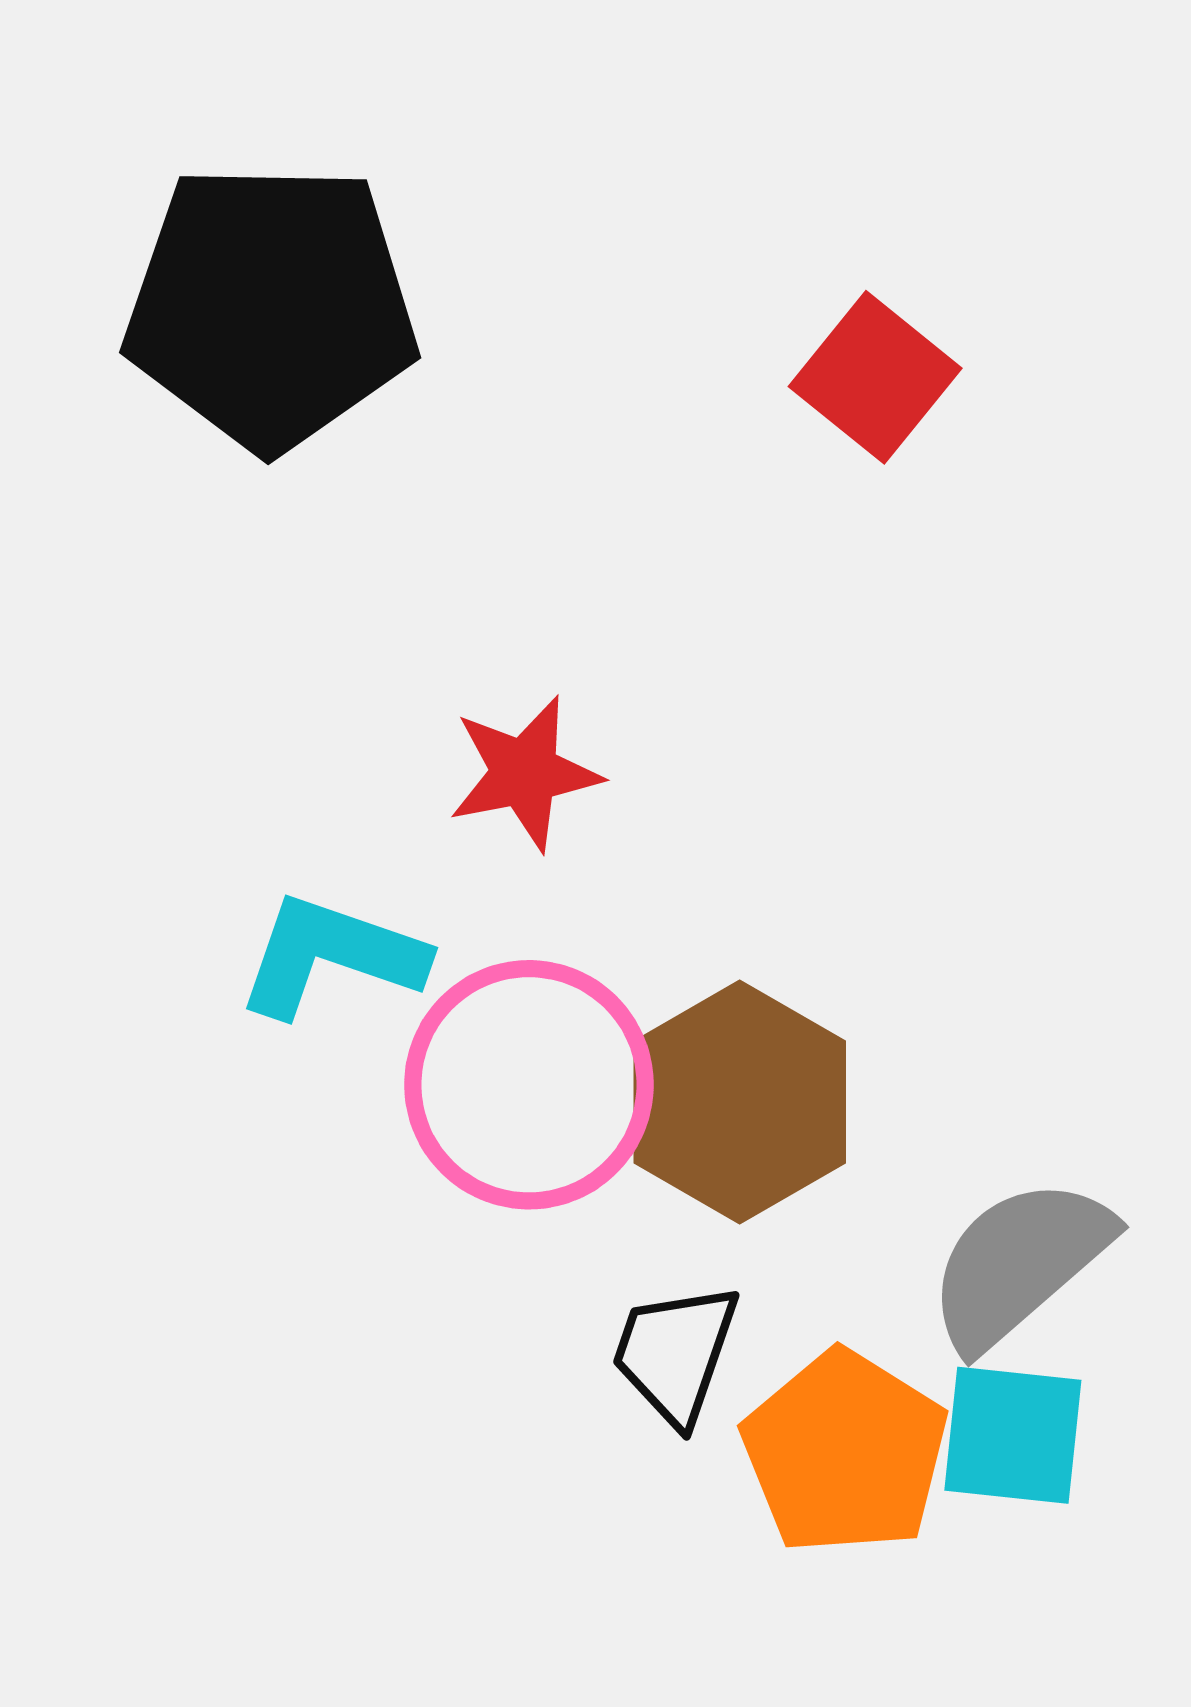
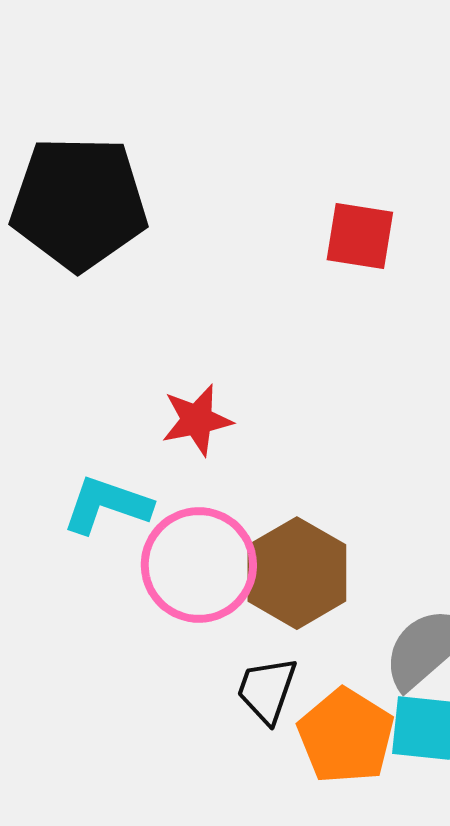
red square: (875, 377) -> (360, 236), turned -30

